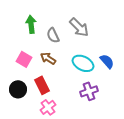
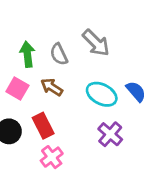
green arrow: (31, 24) -> (27, 54), moved
purple cross: (89, 91) -> (110, 134), turned -30

